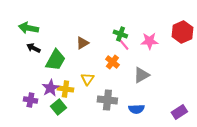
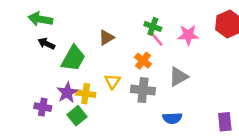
gray cross: (107, 100) -> (143, 90), moved
purple rectangle: (179, 112) -> (225, 122), turned -63

